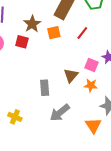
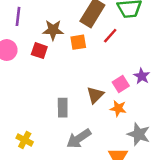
brown star: (32, 24) -> (53, 30), turned 30
red line: (82, 33) -> (110, 36), moved
pink square: (92, 65) -> (121, 84), turned 32

